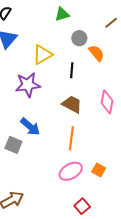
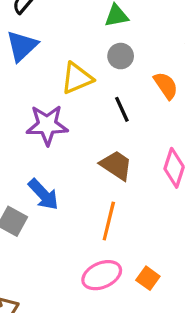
gray circle: (79, 38) -> (121, 56), moved
black line: (72, 70) -> (122, 109), turned -35

